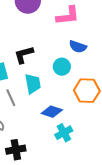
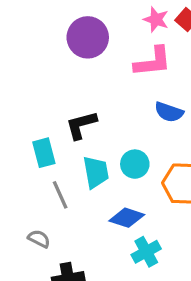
cyan circle: (62, 67) -> (135, 164), moved

